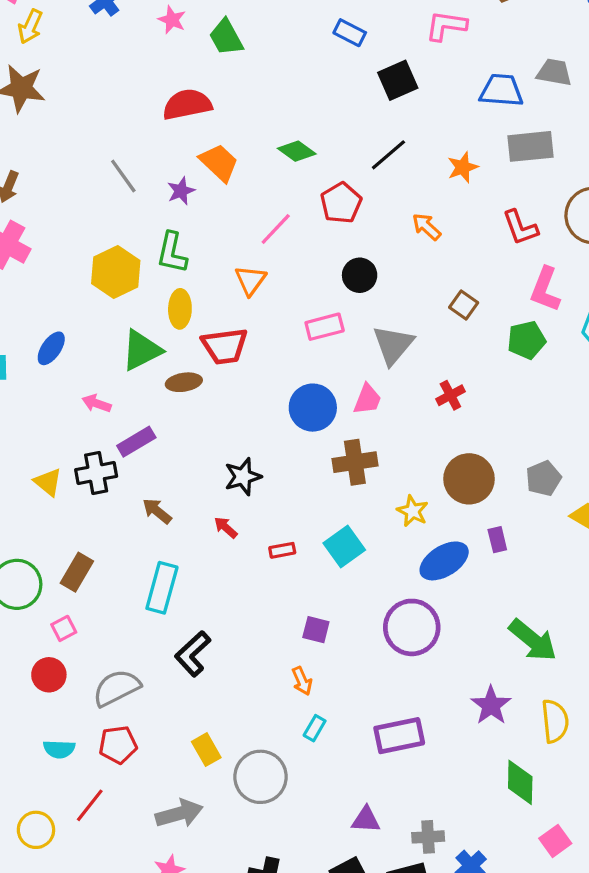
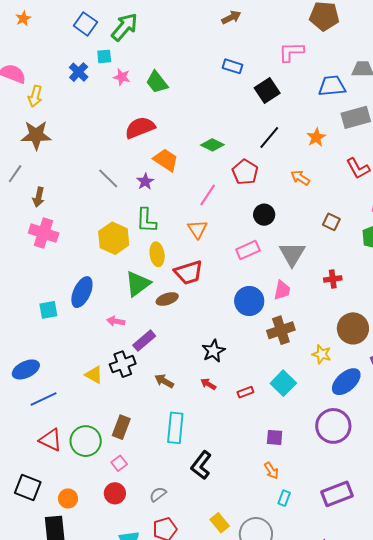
blue ellipse: (51, 348) -> (82, 292), size x1.4
red cross: (450, 395) -> (333, 279), turned 30
gray semicircle: (117, 688) -> (158, 494), size x0.6

